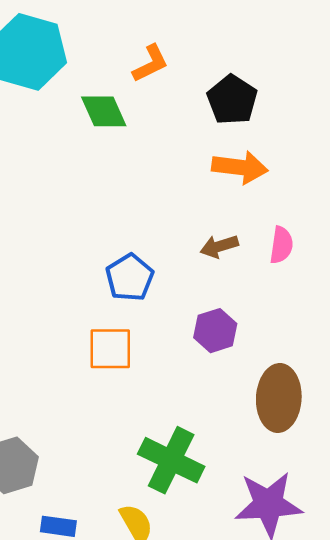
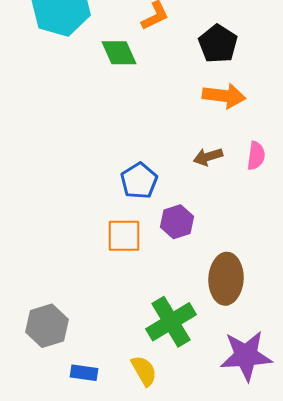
purple hexagon: (215, 331) -> (177, 222), moved
brown ellipse: (279, 398) -> (226, 279), moved
green cross: (171, 460) -> (171, 322), turned 33

